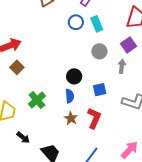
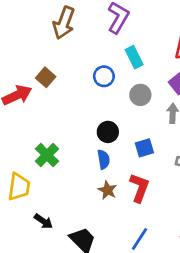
blue circle: (76, 22) -> (104, 76), moved
brown square: (17, 67) -> (46, 77), moved
green cross: (37, 100) -> (47, 155), moved

